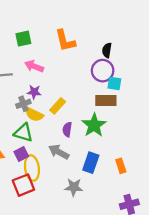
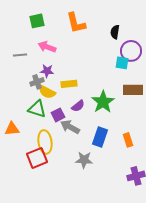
purple circle: (103, 71) -> (131, 51), moved
brown rectangle: (106, 101) -> (133, 90), moved
yellow rectangle: (58, 106) -> (69, 84), turned 42
purple semicircle: (67, 129) -> (78, 106), turned -136
purple square: (21, 154) -> (58, 115), moved

